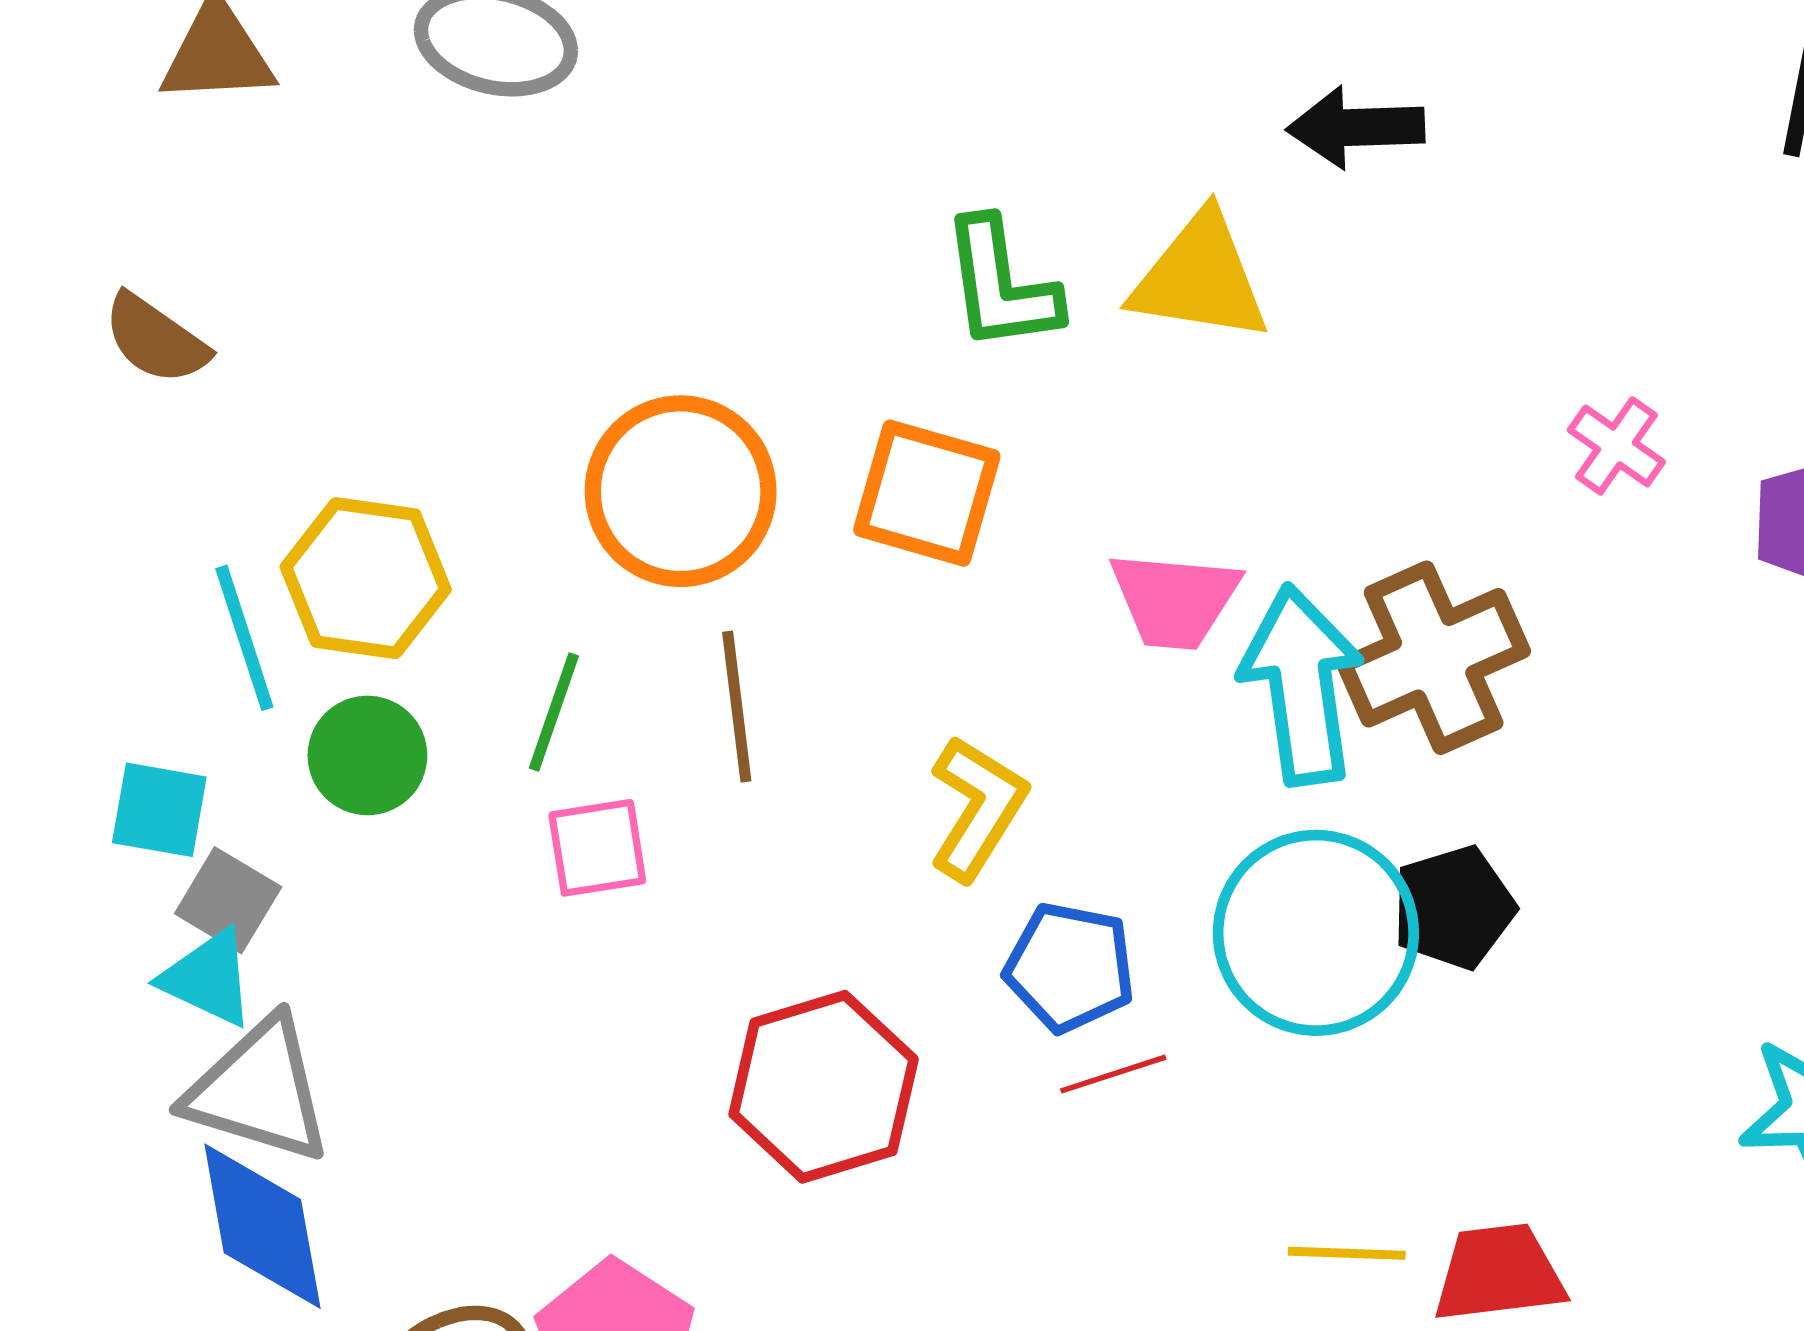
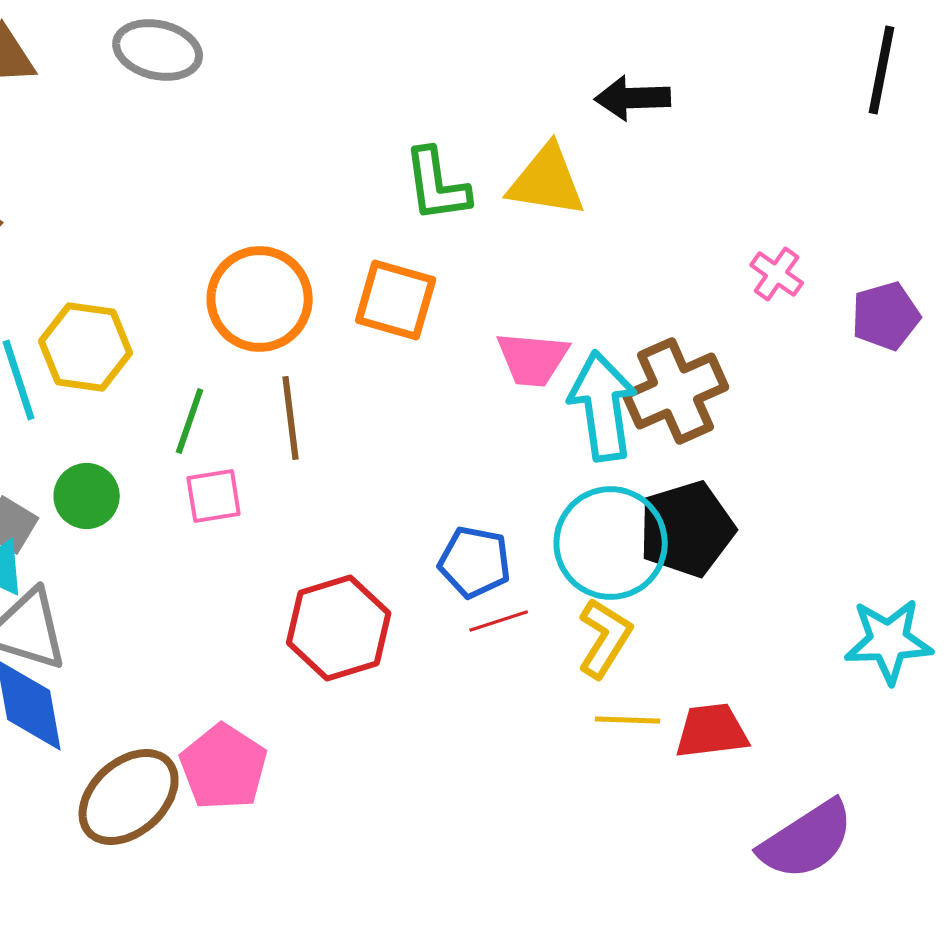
green circle: (367, 755) -> (87, 496), moved
yellow L-shape: (977, 808) -> (605, 638), moved
black pentagon: (1454, 908) -> (687, 529), size x1.4

